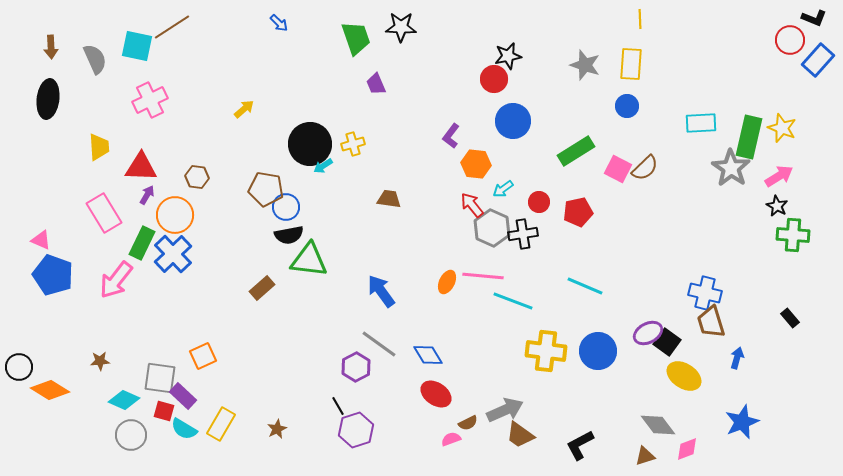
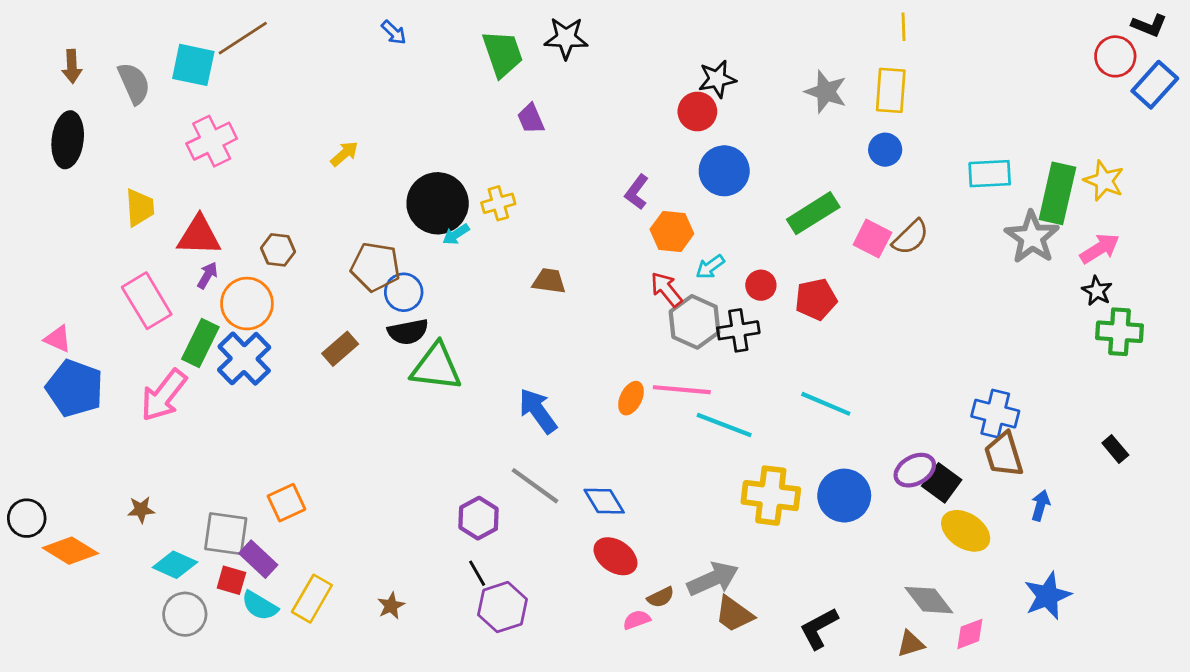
brown rectangle: (262, 288) -> (340, 349), moved
purple hexagon: (356, 367) -> (479, 518), moved

